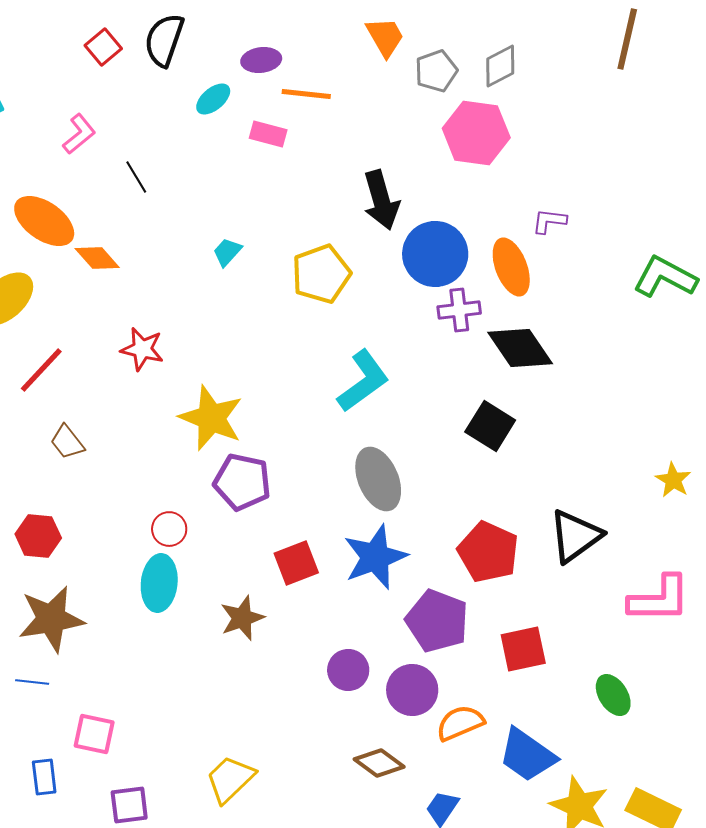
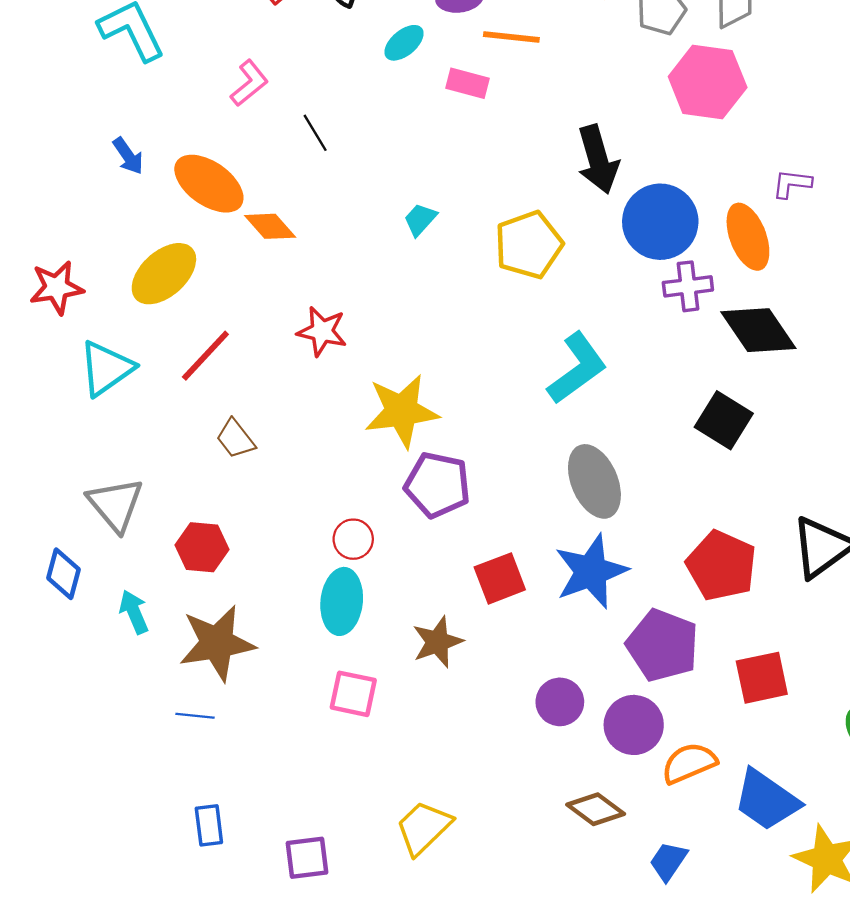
yellow star: (211, 418) -> (402, 411), turned -30
pink square: (94, 734) -> (353, 694), moved

